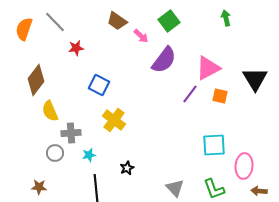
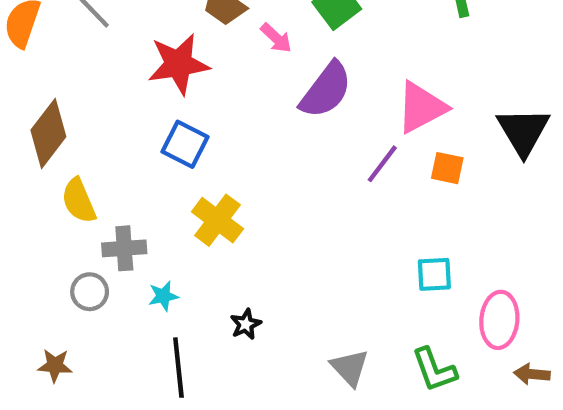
red star: (76, 48) -> (178, 64), moved, size x1.8
cyan square: (214, 145) -> (434, 274), size x0.7

